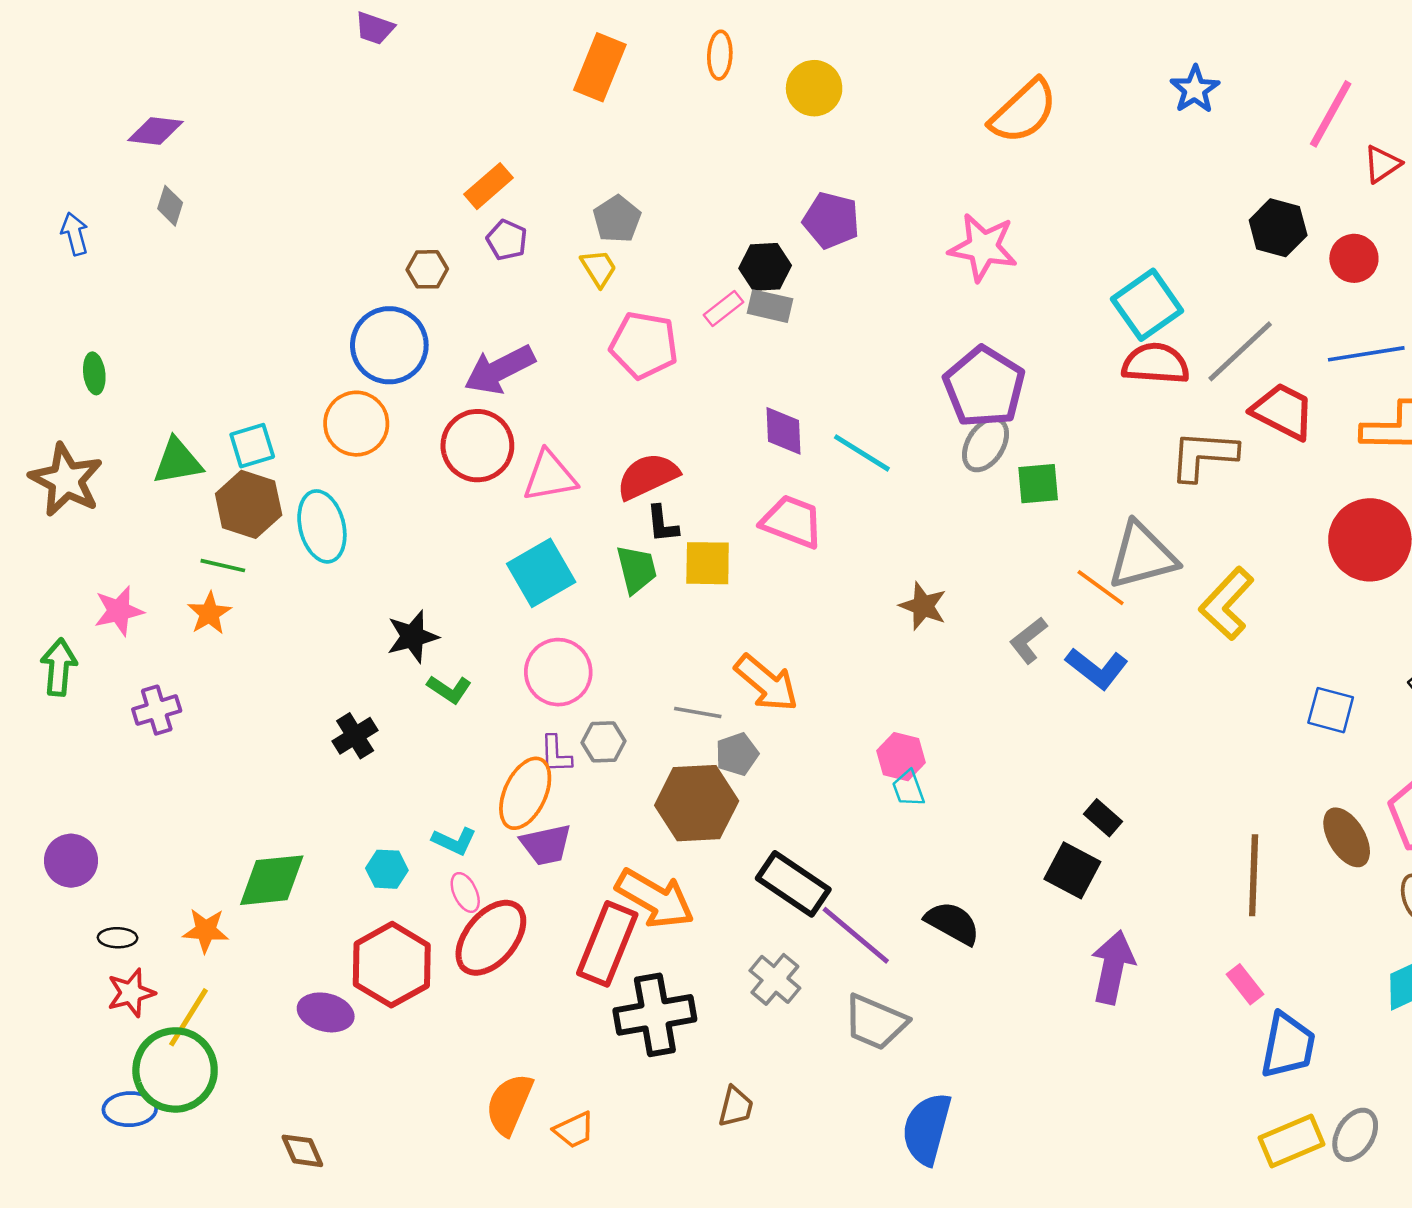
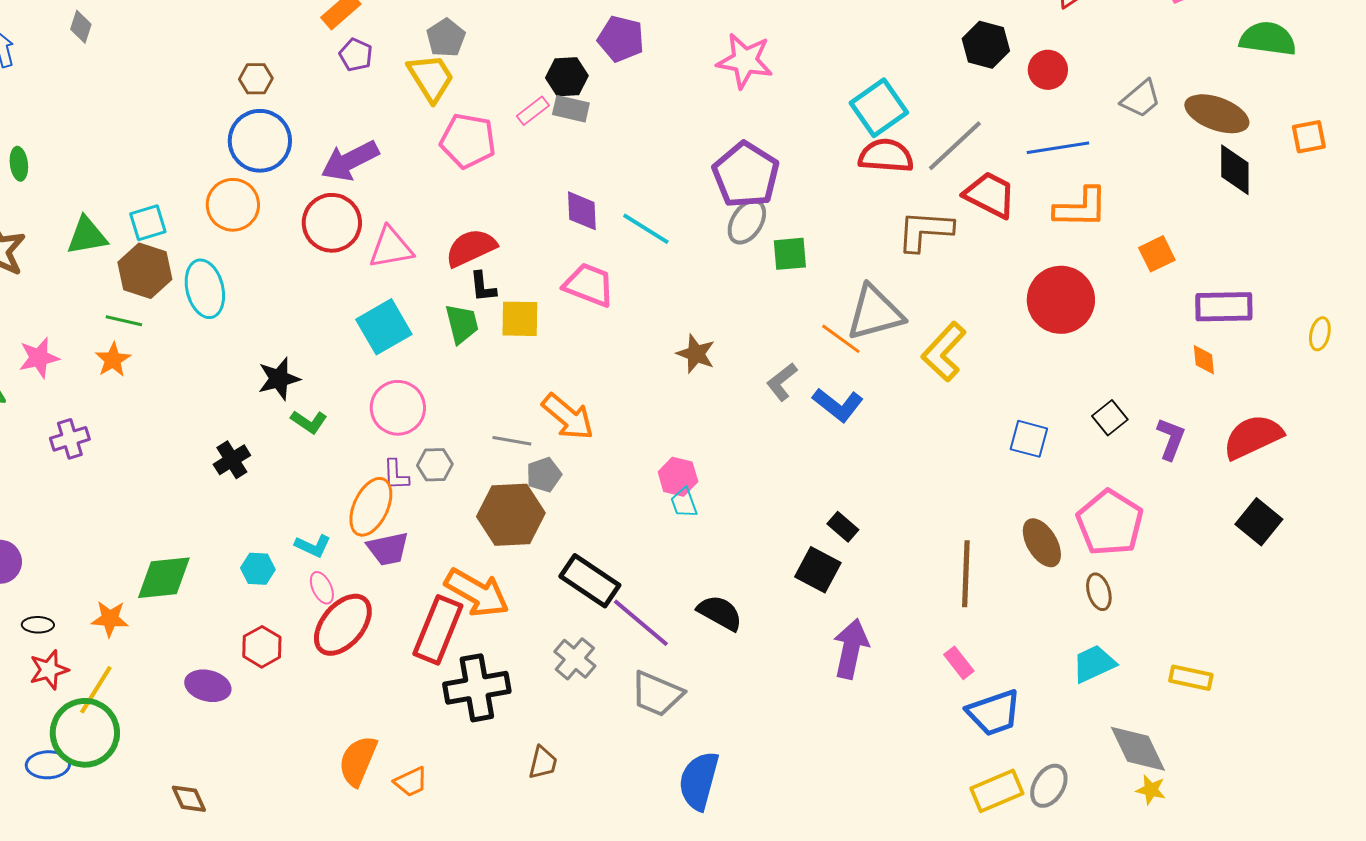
yellow trapezoid: (599, 268) -> (431, 78), size x1.6
brown hexagon: (427, 269) -> (256, 79), moved
red hexagon: (392, 965) -> (262, 647), size x0.6
blue trapezoid: (1288, 1045) -> (994, 713), turned 60

